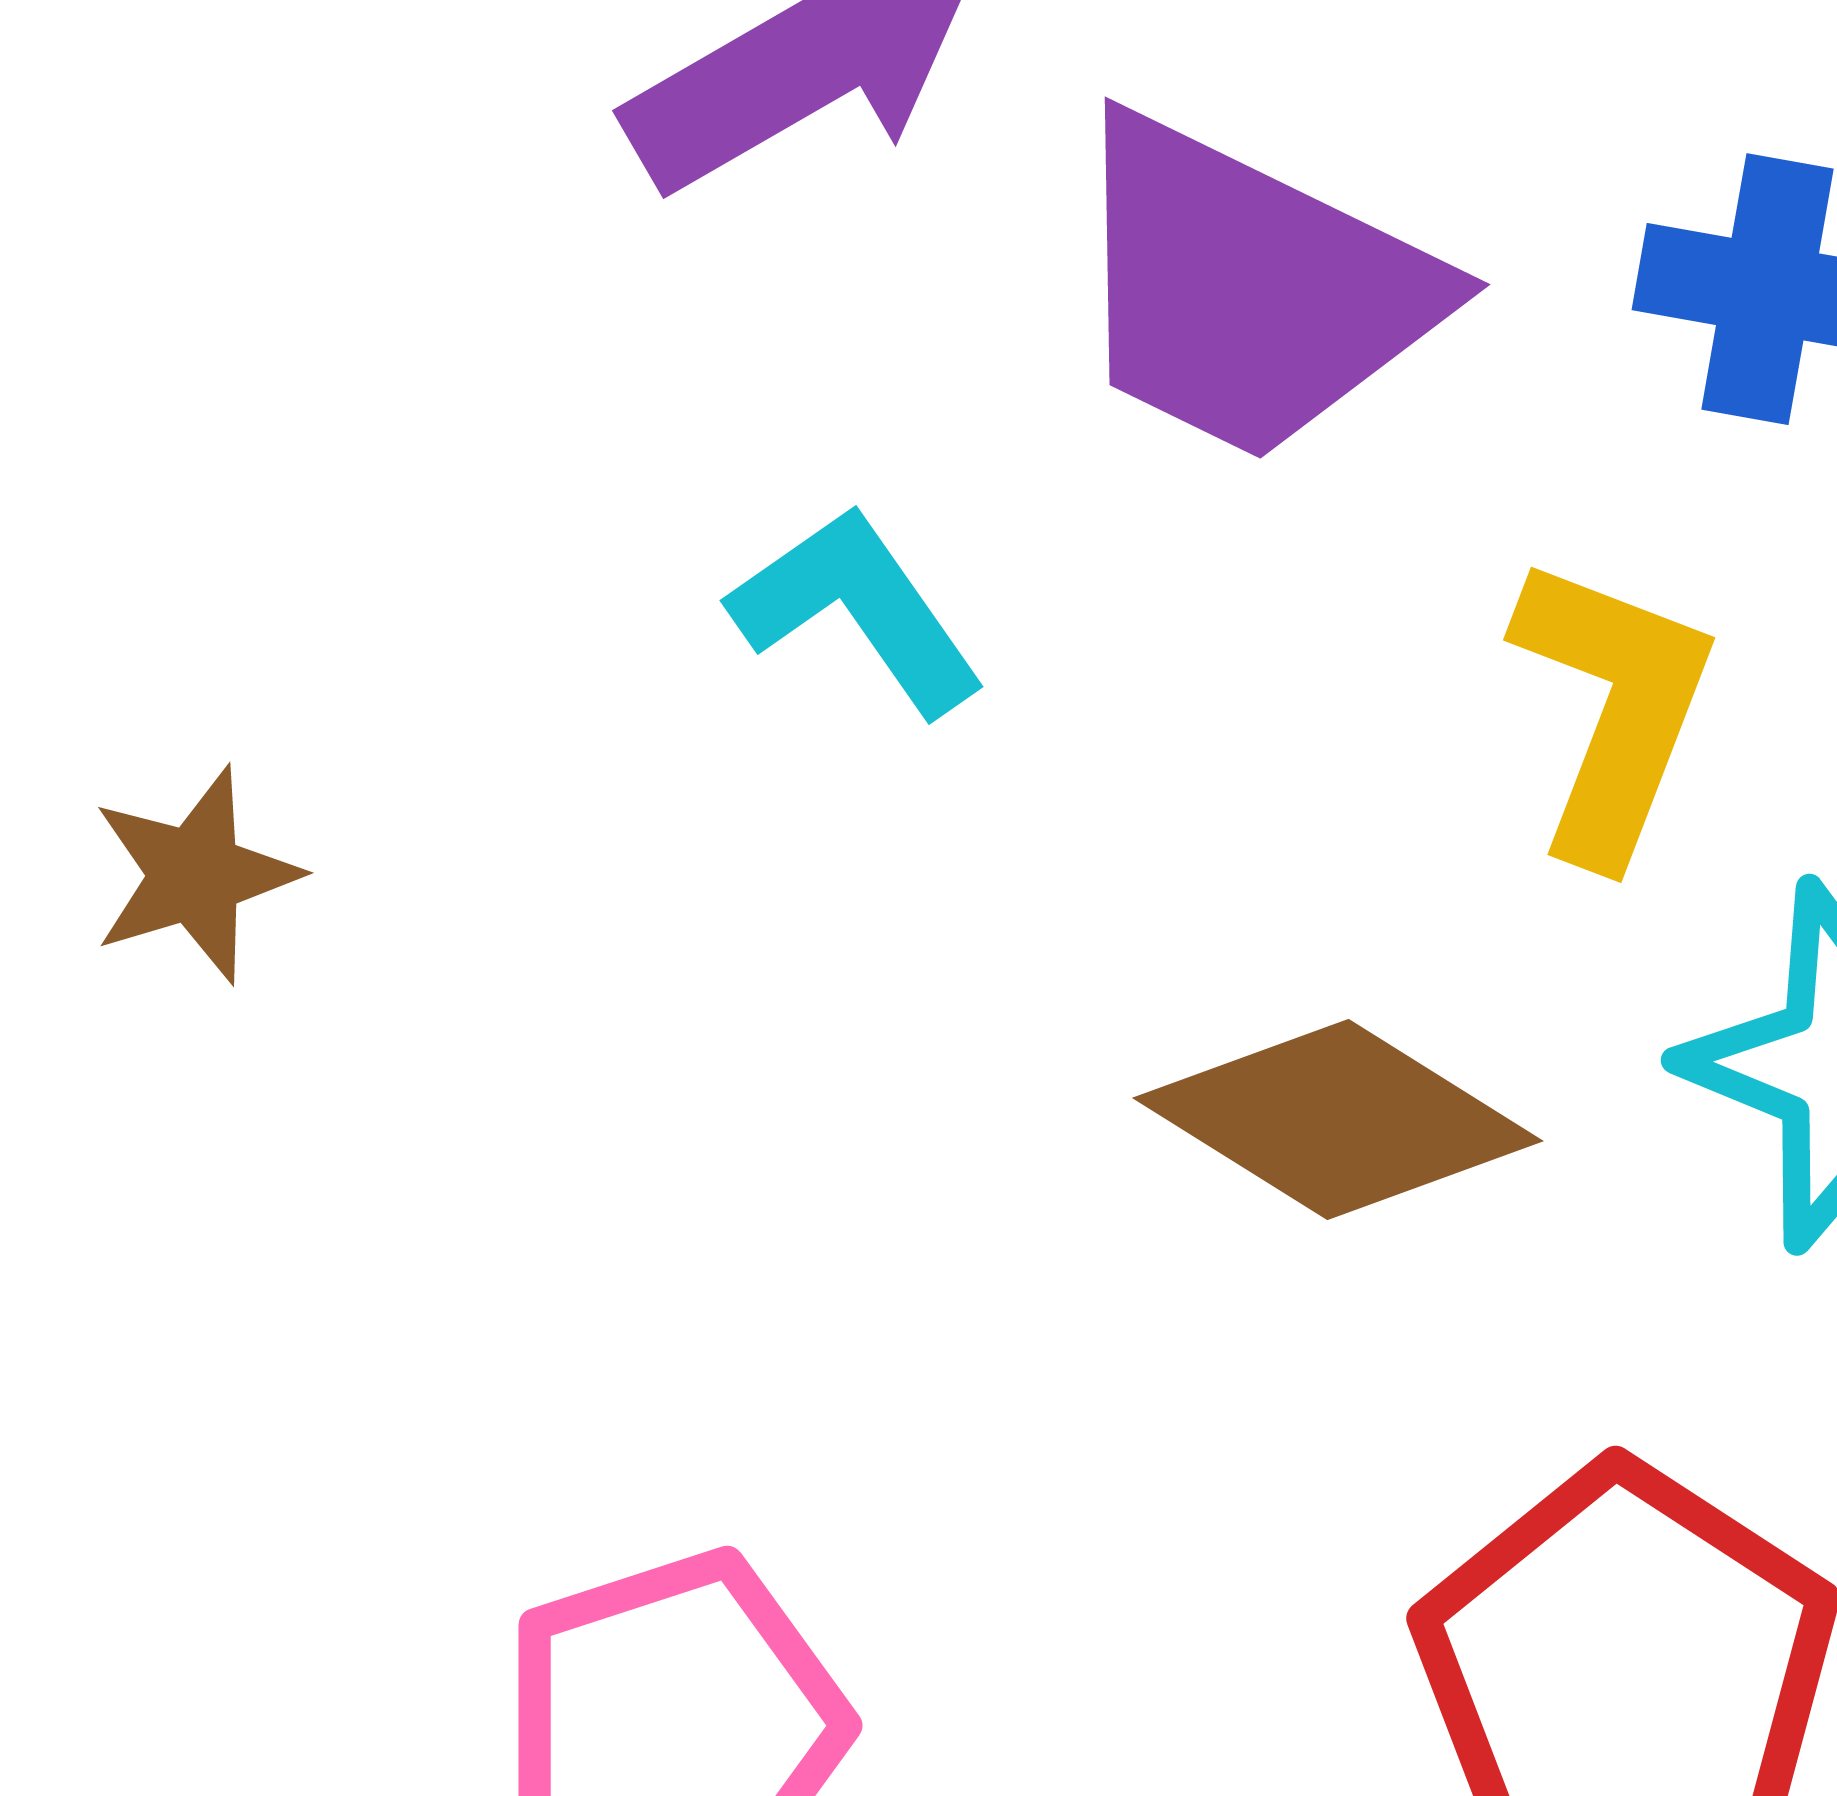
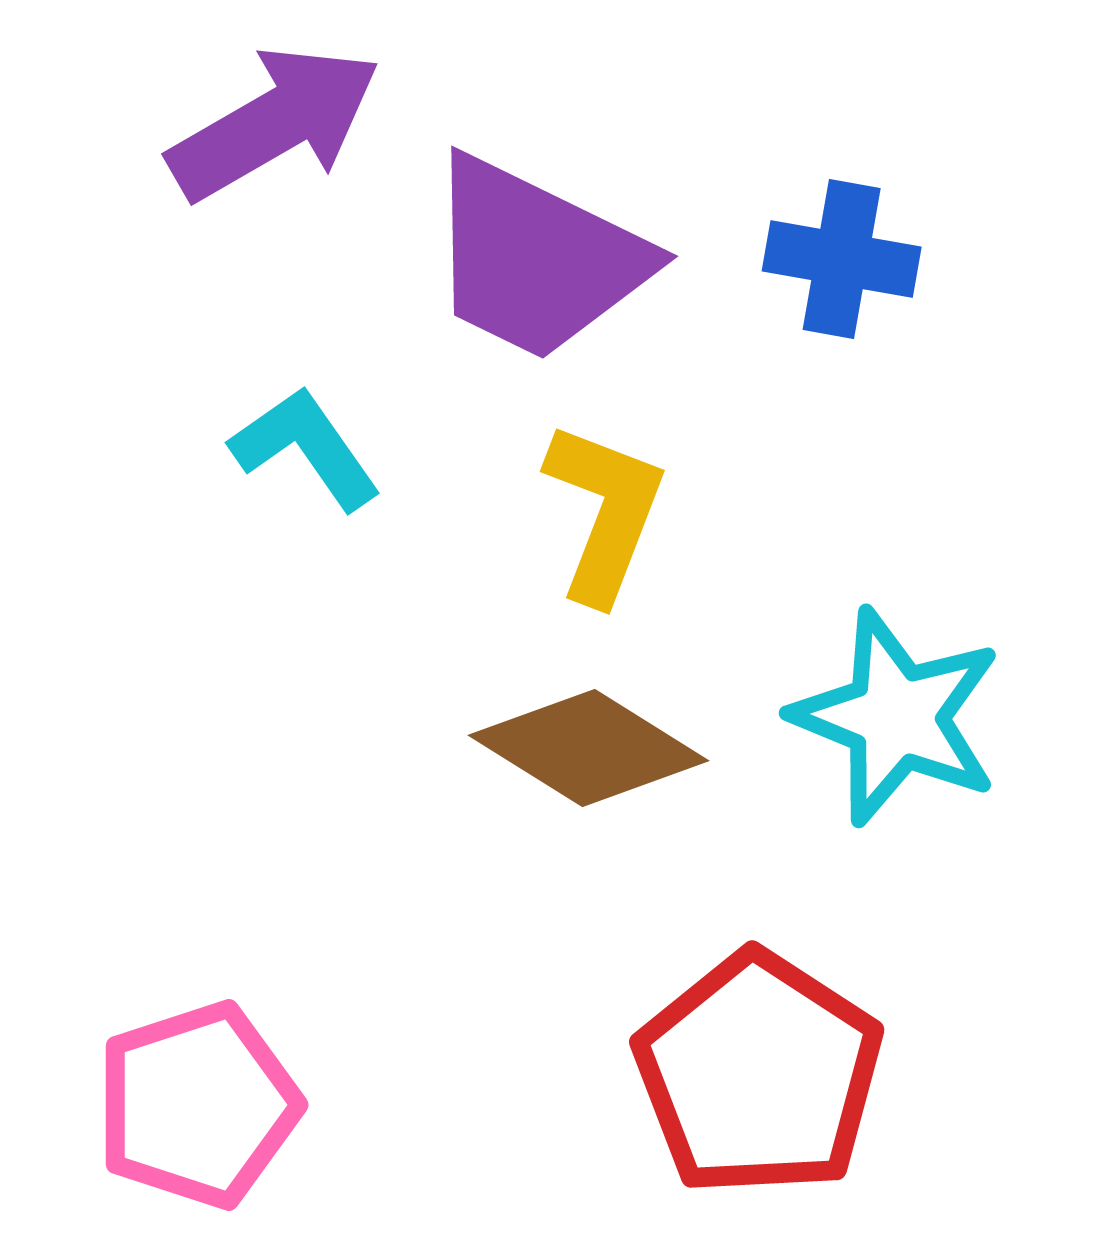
yellow L-shape: (1613, 709) -> (605, 512), moved

